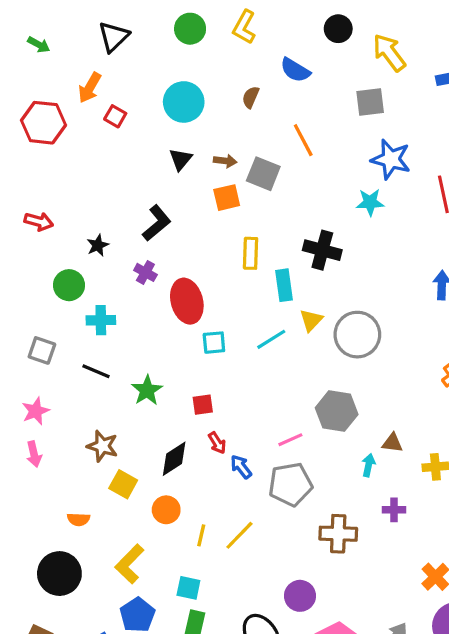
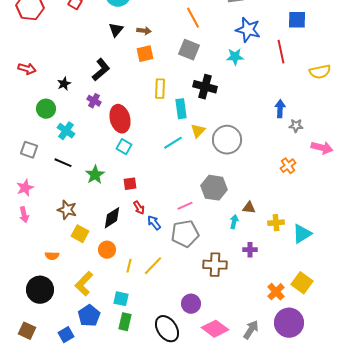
gray square: (263, 174) -> (189, 50), moved
cyan cross: (101, 320) -> (66, 131), turned 36
cyan square: (214, 343) -> (124, 147), moved, turned 35

